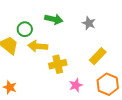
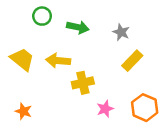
green circle: (25, 29) -> (42, 16), moved
yellow rectangle: (98, 56) -> (132, 61), moved

